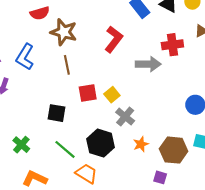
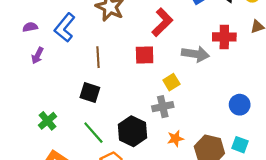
brown line: (67, 65) -> (98, 57), moved
red square: (88, 93) -> (145, 55), moved
yellow square: (112, 95) -> (171, 82), moved
gray cross: (125, 117) -> (163, 107), turned 30

